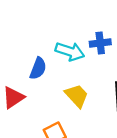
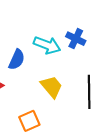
blue cross: (100, 43) -> (76, 39), turned 30

